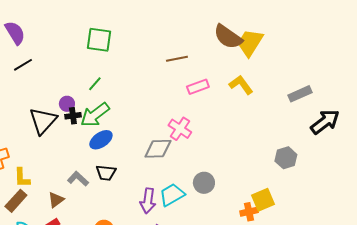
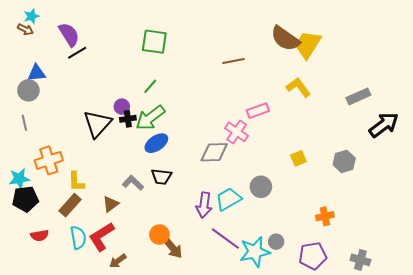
black line: (23, 65) -> (77, 53), moved
pink rectangle: (198, 87) -> (258, 111), moved
yellow square: (263, 200) -> (298, 158), moved, size x0.7
orange cross: (249, 212) -> (325, 216), moved

